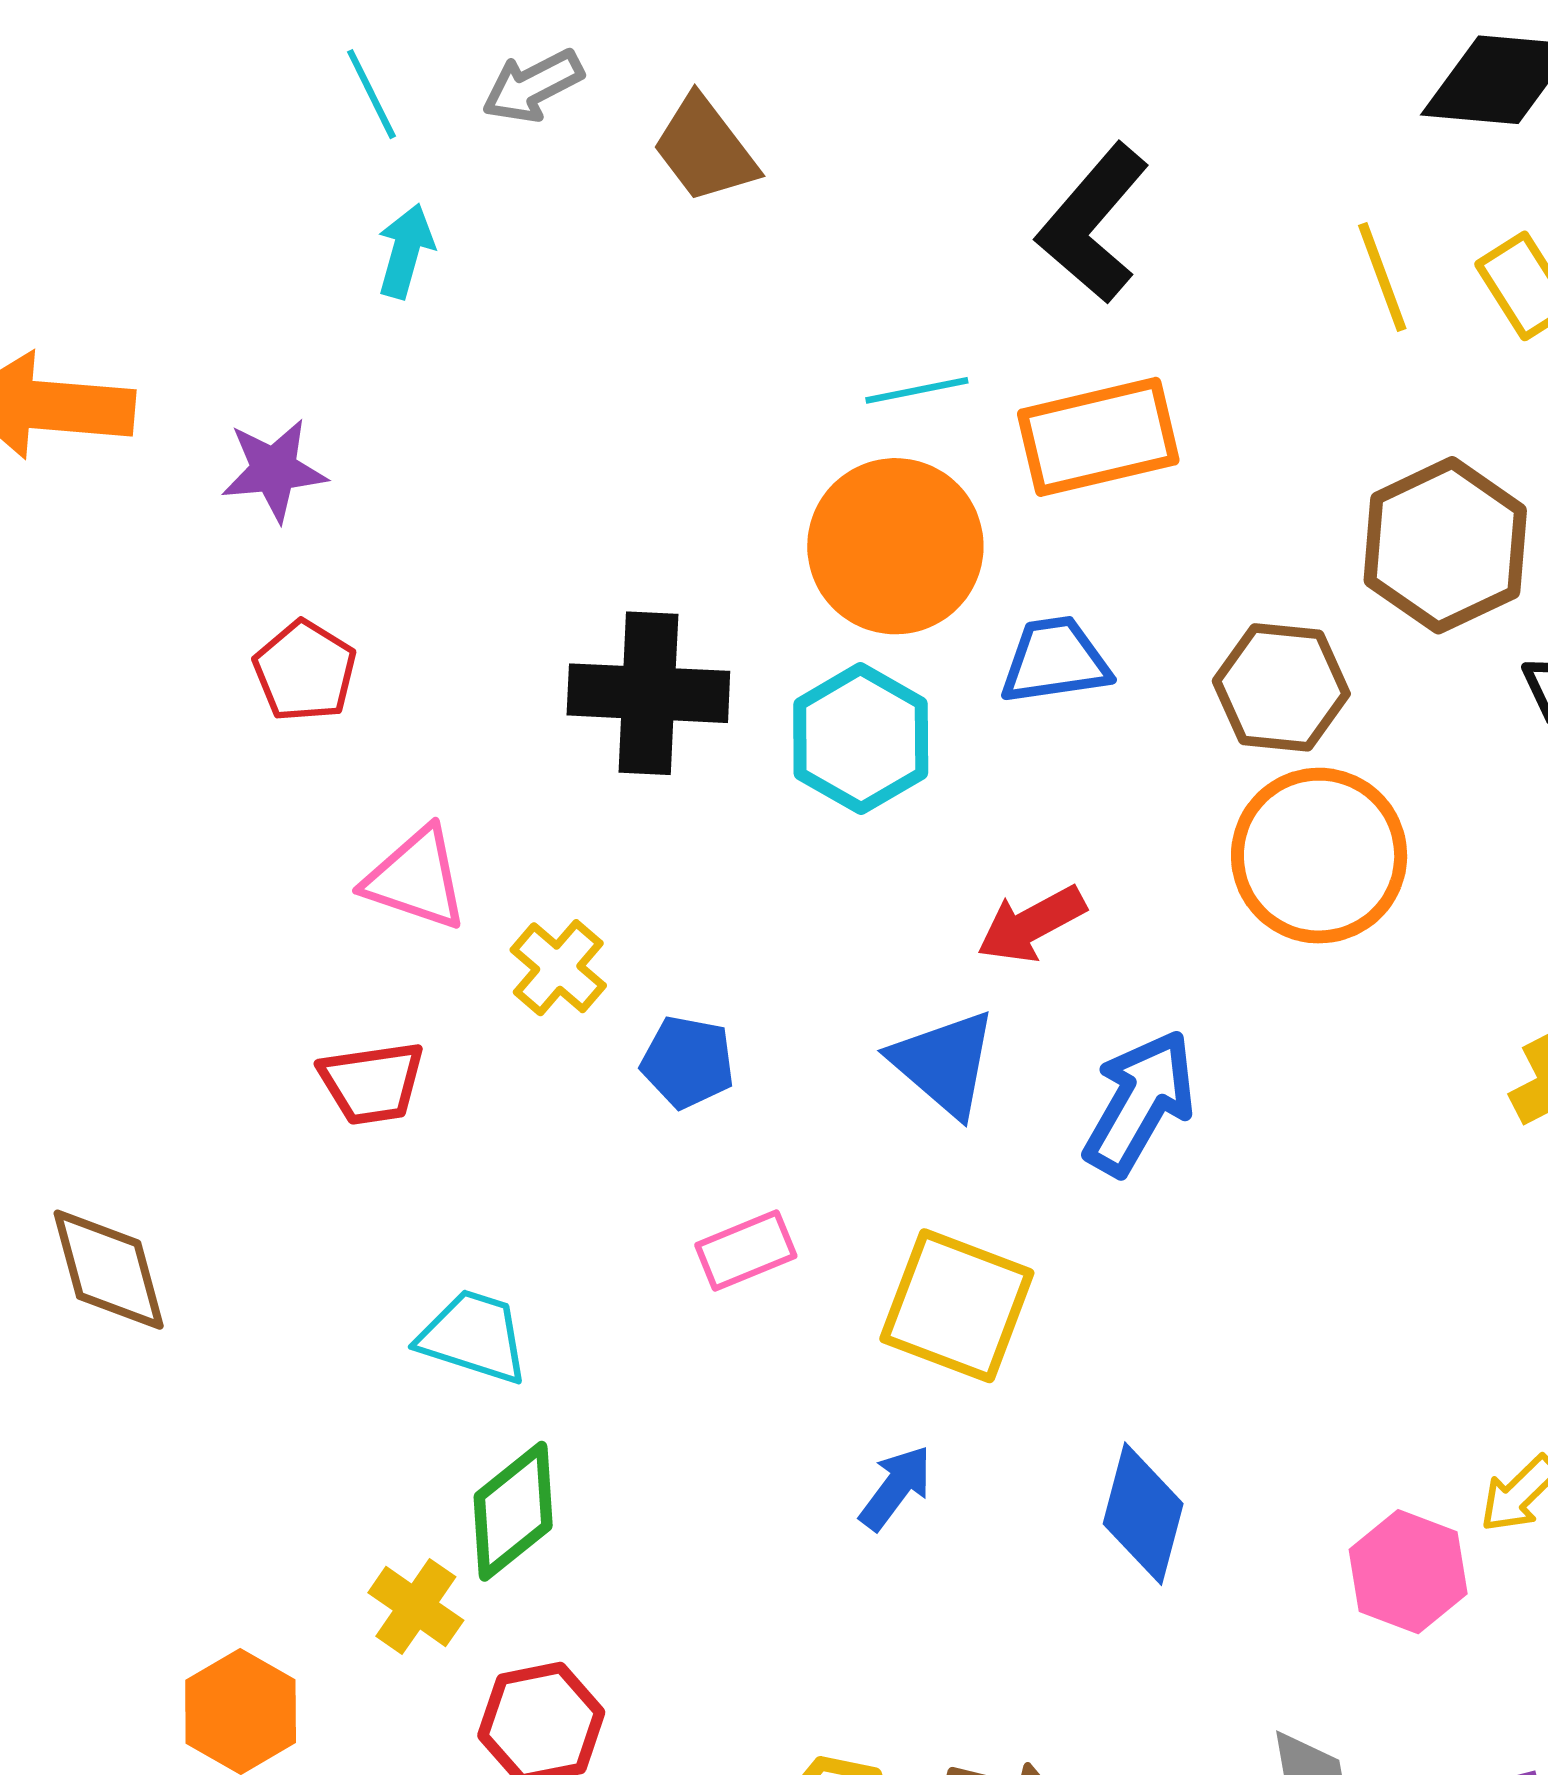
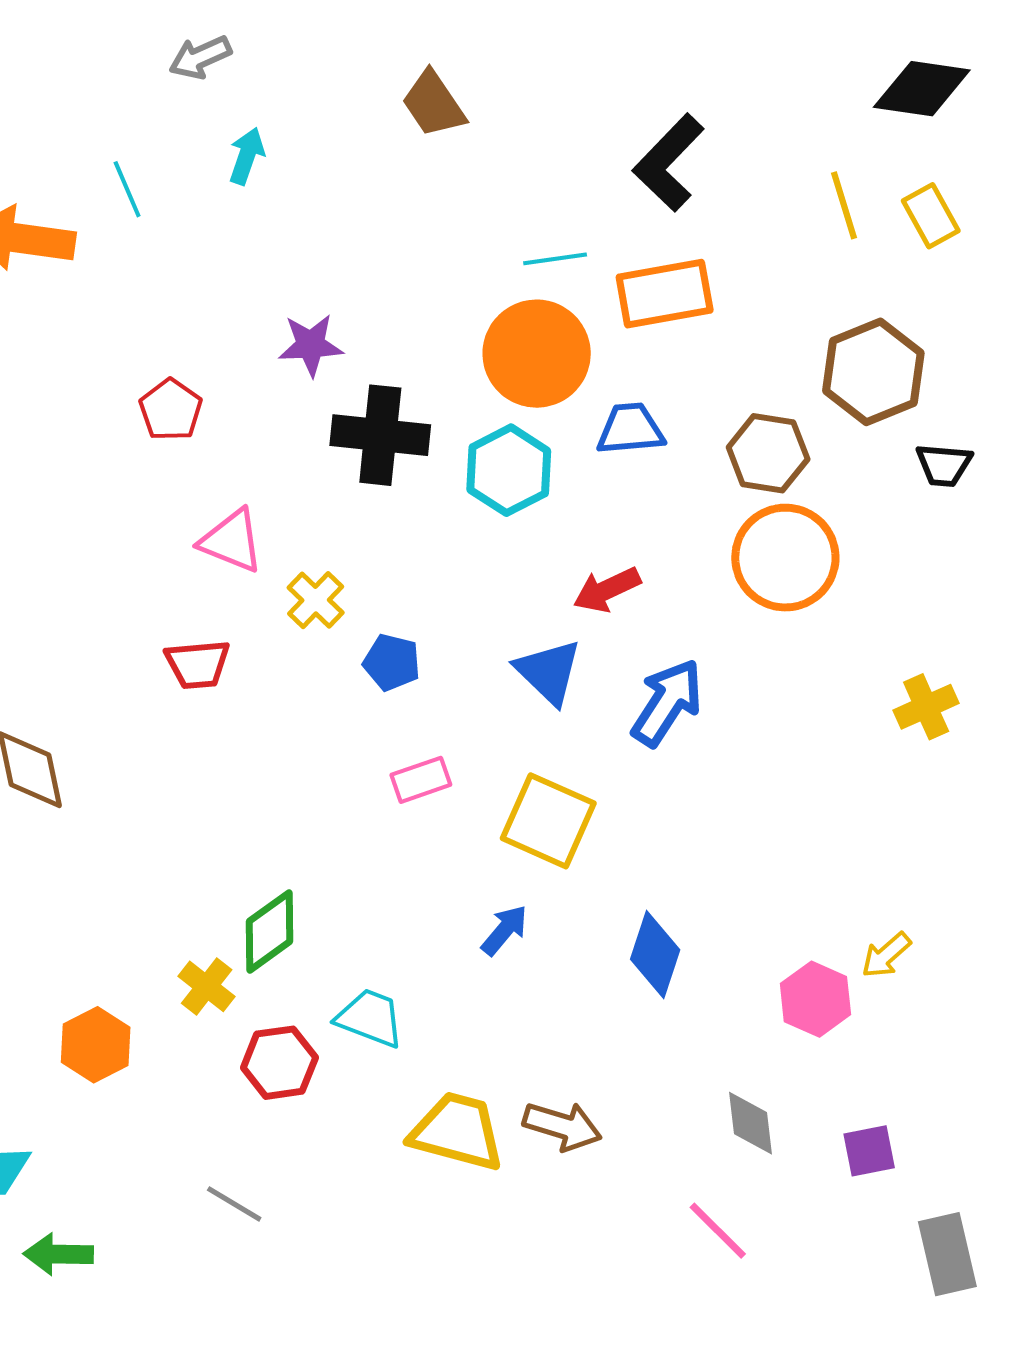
gray arrow: (533, 86) -> (200, 57), moved
cyan line: (371, 94) -> (127, 189), moved
purple star: (274, 470) -> (311, 345), moved
cyan trapezoid: (474, 1337) -> (370, 1018), moved

